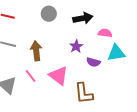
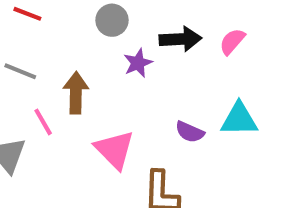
pink semicircle: (105, 33) -> (232, 41), moved, turned -64
purple star: (76, 46) -> (138, 63), moved
pink line: (31, 76) -> (43, 122), moved

